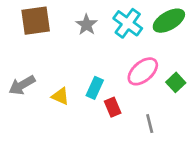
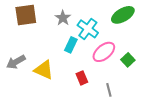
cyan cross: (128, 23) -> (88, 29), moved
cyan rectangle: (95, 88) -> (71, 45), moved
yellow triangle: (60, 96) -> (44, 70), size x1.5

